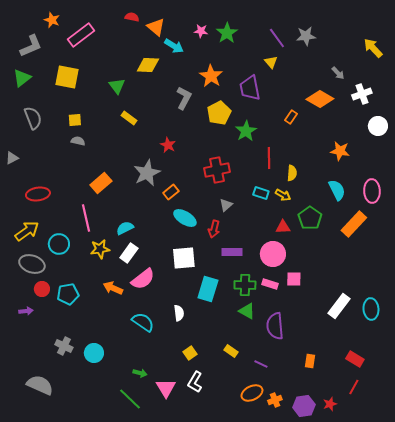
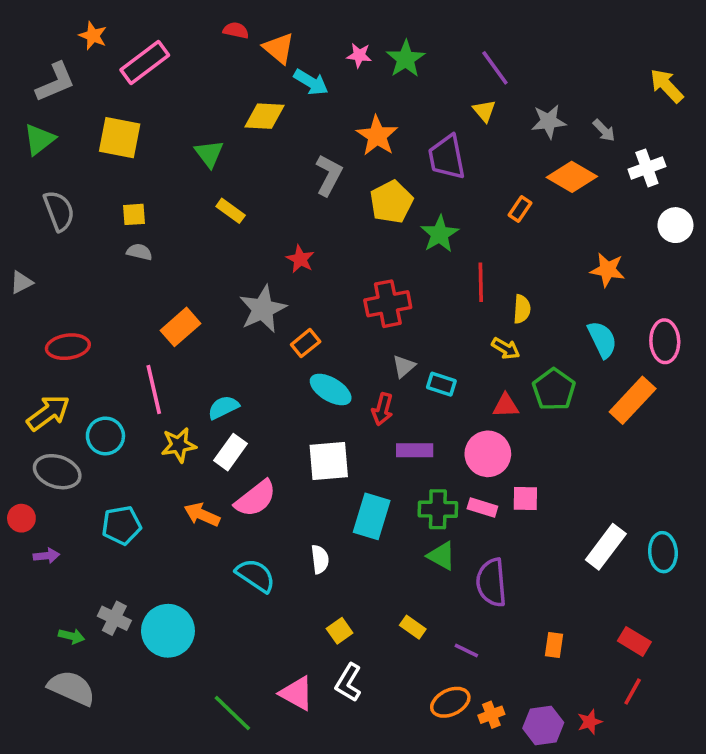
gray star: (306, 36) -> (549, 121), moved
cyan rectangle: (261, 193) -> (441, 384), moved
red circle: (42, 289) -> (21, 518), moved
cyan circle: (94, 353) -> (168, 631), size x1.5
green arrow: (140, 373) -> (71, 636), moved
pink triangle: (166, 388) -> (297, 693), turned -30

